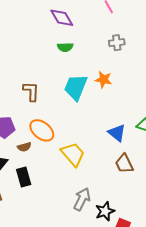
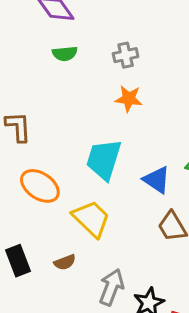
gray cross: (117, 43) -> (126, 55), moved
cyan trapezoid: (76, 87) -> (104, 159), moved
brown semicircle: (24, 147) -> (65, 262), moved

